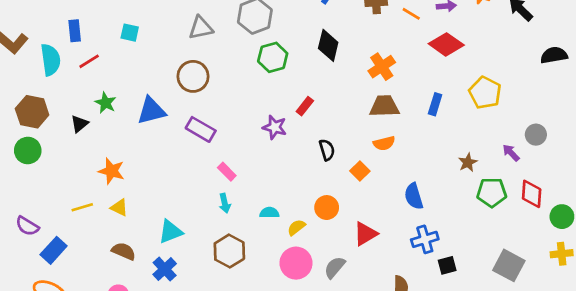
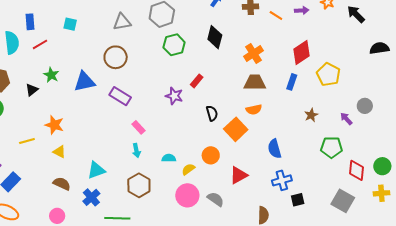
red diamond: (446, 44) -> (301, 52), moved, turned -70
brown star: (468, 162) -> (311, 115), moved
orange square: (360, 171) -> (236, 129), size x1.6
red diamond: (532, 194) -> (356, 170), moved
yellow line: (82, 207) -> (27, 141), moved
gray semicircle: (335, 267) -> (216, 199), turned 84

